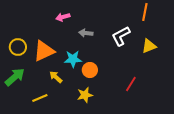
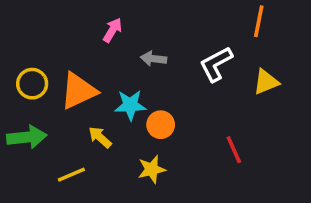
pink arrow: (63, 17) -> (112, 30), turned 136
green arrow: (15, 77) -> (27, 137), turned 35
red line: (131, 84) -> (234, 150), turned -56

